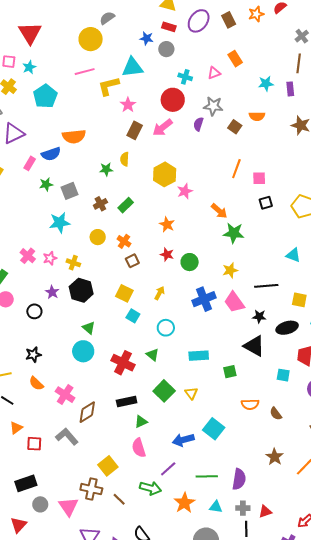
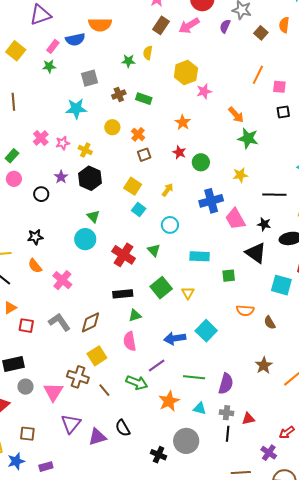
orange semicircle: (257, 116) -> (284, 25), turned 91
green star: (46, 184) -> (49, 66), moved
green rectangle: (126, 205) -> (144, 99), turned 56
pink trapezoid: (234, 302) -> (235, 219), moved
cyan square: (283, 375) -> (281, 285), size x1.5
brown diamond: (87, 412) -> (90, 322), moved

